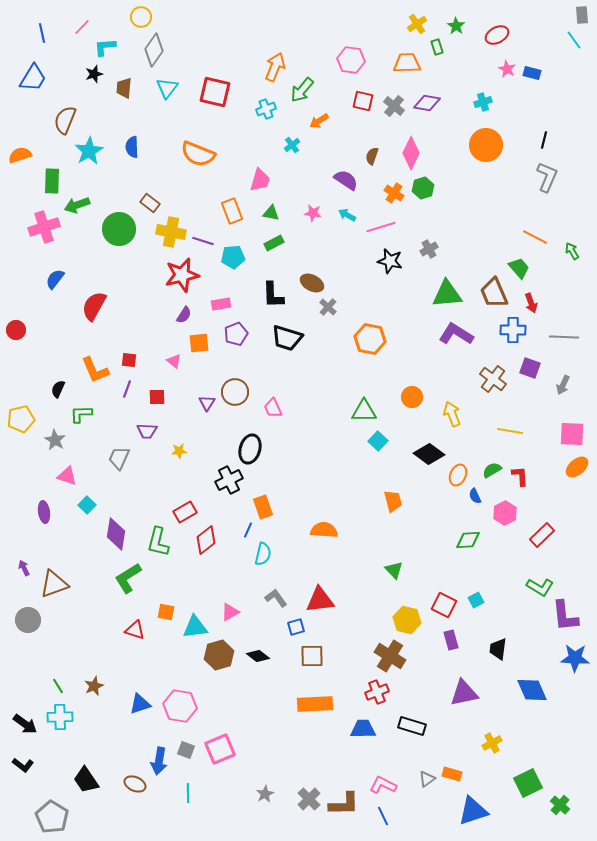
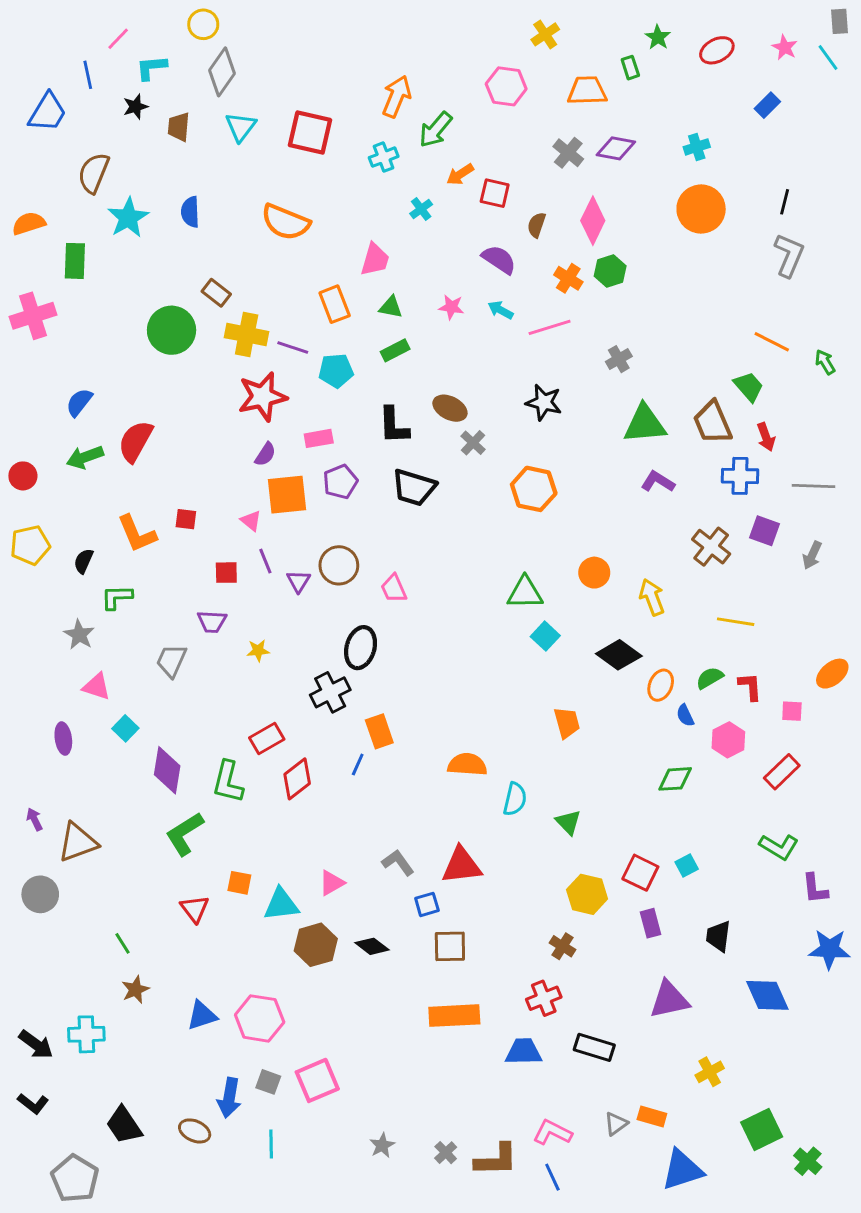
yellow cross: (417, 24) -> (545, 34), moved
blue line: (42, 33) -> (88, 75), moved
pink star: (507, 69) -> (785, 47), moved
blue rectangle: (532, 73) -> (767, 105), turned -60
red square: (363, 101) -> (495, 193), moved
green arrow: (77, 205) -> (85, 457), moved
pink cross: (44, 227) -> (33, 316), moved
black star: (390, 261) -> (544, 402), moved
purple L-shape: (456, 334) -> (658, 482), size x0.7
orange square: (199, 343) -> (287, 495), size x1.4
purple line: (127, 389) -> (265, 561), moved, turned -42
yellow pentagon: (21, 419) -> (30, 545), moved
pink square: (572, 434) -> (792, 711), moved, size x0.6
cyan semicircle: (263, 554) -> (515, 799), moved
purple L-shape: (565, 616) -> (815, 889), size x0.7
red triangle: (135, 630) -> (195, 909), turned 35
brown cross: (390, 656) -> (563, 946), size x0.6
green line: (58, 686) -> (122, 943), moved
gray cross: (309, 799) -> (446, 1153), size x0.7

